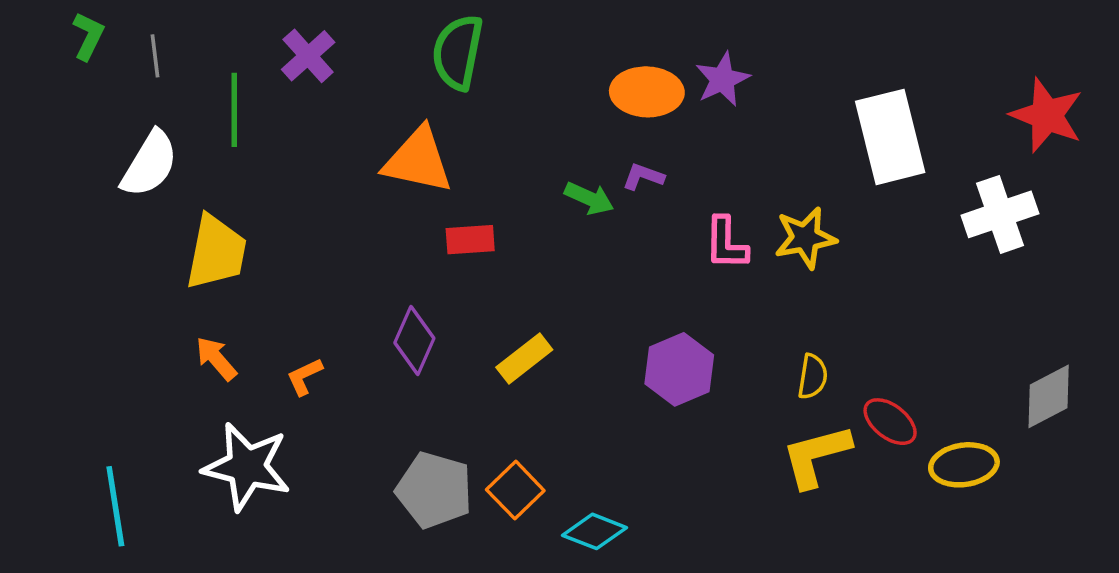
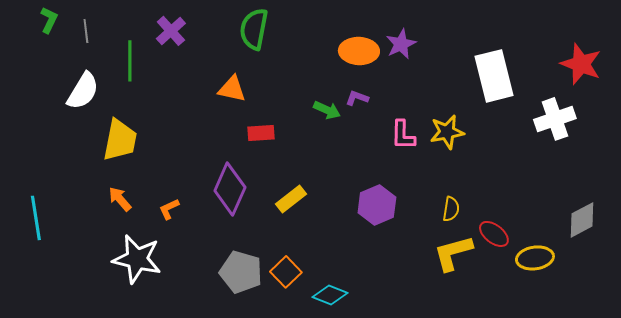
orange triangle: (418, 160) -> (232, 89), size x0.7
purple diamond: (414, 341) -> (230, 189), size x1.4
cyan line: (115, 506) -> (36, 218), moved

